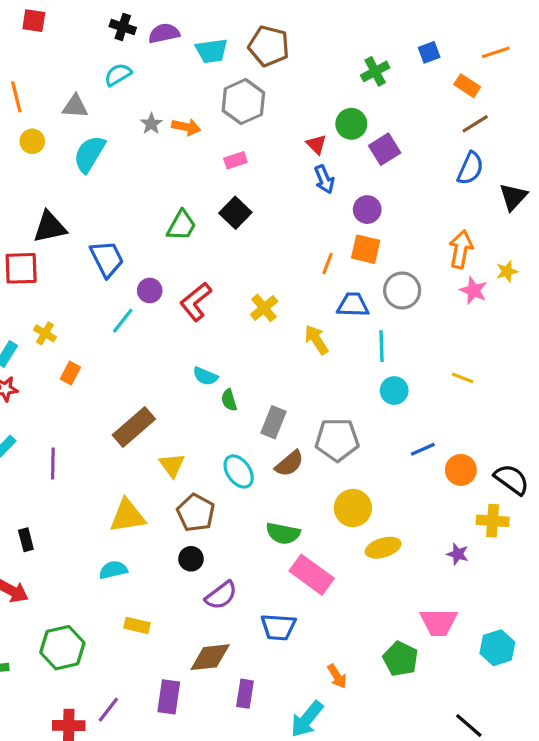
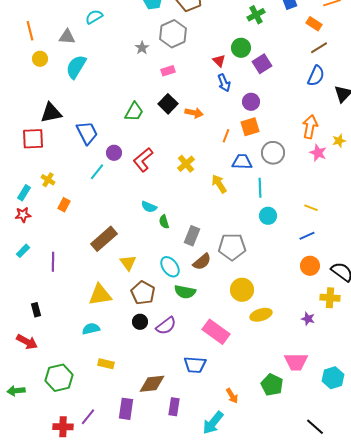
gray star: (151, 124) -> (142, 48), moved
orange arrow: (186, 127) -> (194, 113), moved
orange square: (366, 249) -> (250, 127), turned -30
blue line: (423, 449) -> (307, 236), moved
green semicircle: (283, 533) -> (185, 292), moved
purple semicircle: (221, 595) -> (166, 326), moved

